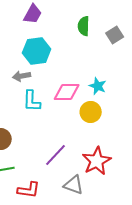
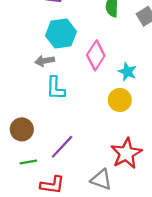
pink diamond: (67, 92) -> (96, 55), moved, turned -56
purple line: (56, 155) -> (62, 147), moved

